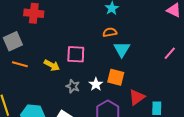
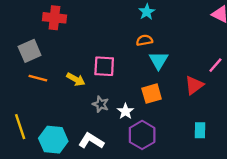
orange square: (116, 77) -> (152, 94), turned -30
white star: (96, 84) -> (125, 111), moved
red triangle: (137, 97) -> (194, 85), moved

